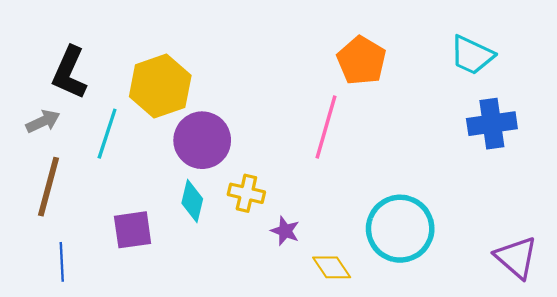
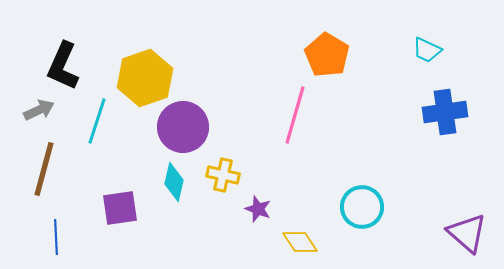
cyan trapezoid: (472, 55) -> (427, 50), size x0.7
cyan circle: (400, 229) -> (362, 207), size x0.7

